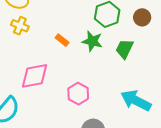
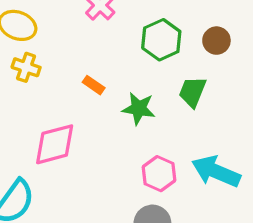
green star: (92, 41) -> (139, 109), moved
pink hexagon: (78, 94) -> (159, 174), moved

